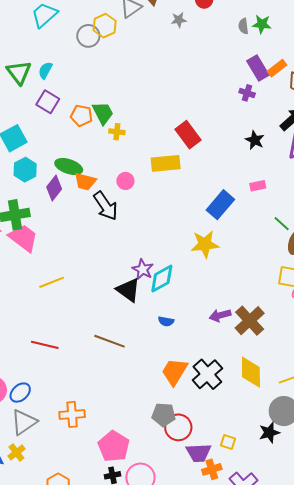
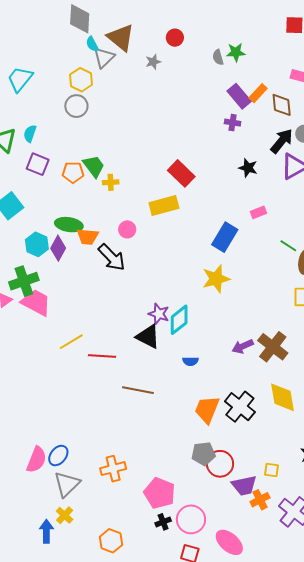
gray circle: (88, 36) -> (76, 106), moved
cyan hexagon: (25, 170) -> (37, 244), moved
red line: (45, 345) -> (102, 356), moved

